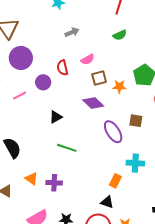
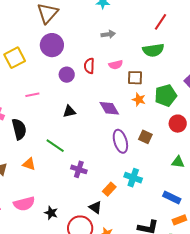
green semicircle: (120, 35) -> (153, 50), size x1.5
brown square: (99, 78) -> (135, 78), moved
pink line: (20, 95) -> (32, 95), moved
green line: (67, 148) -> (55, 146), moved
orange triangle: (31, 179) -> (29, 164), turned -32
purple cross: (54, 183) -> (79, 169), moved

